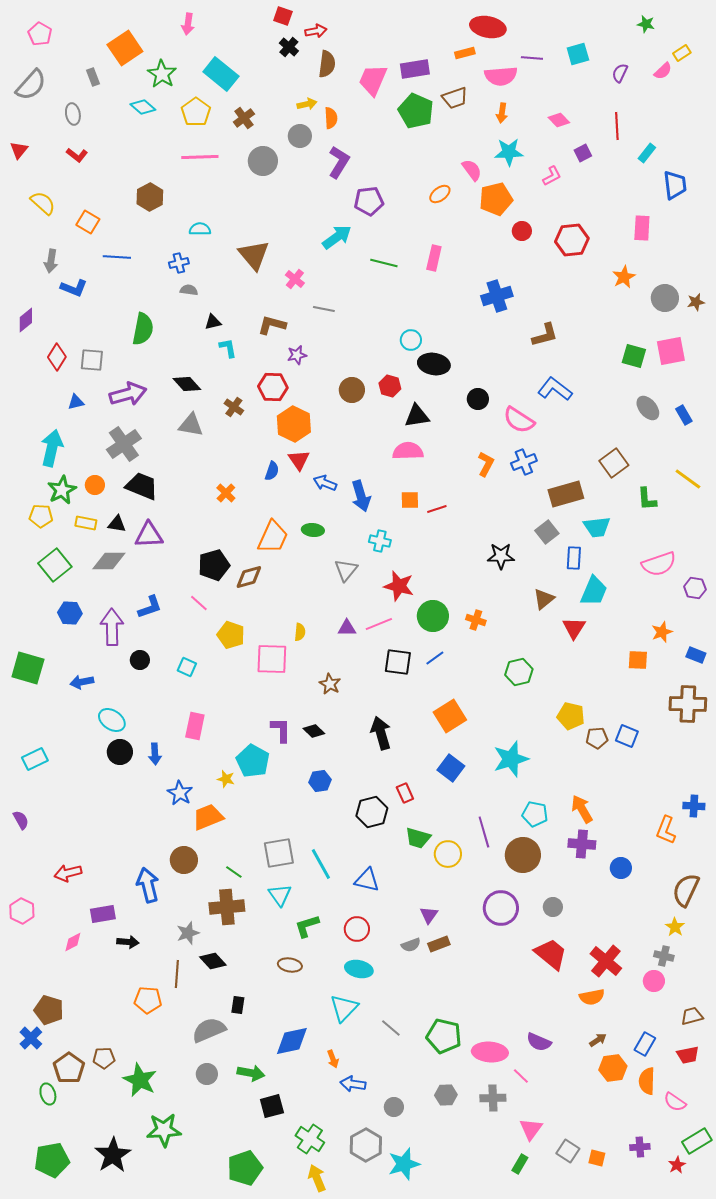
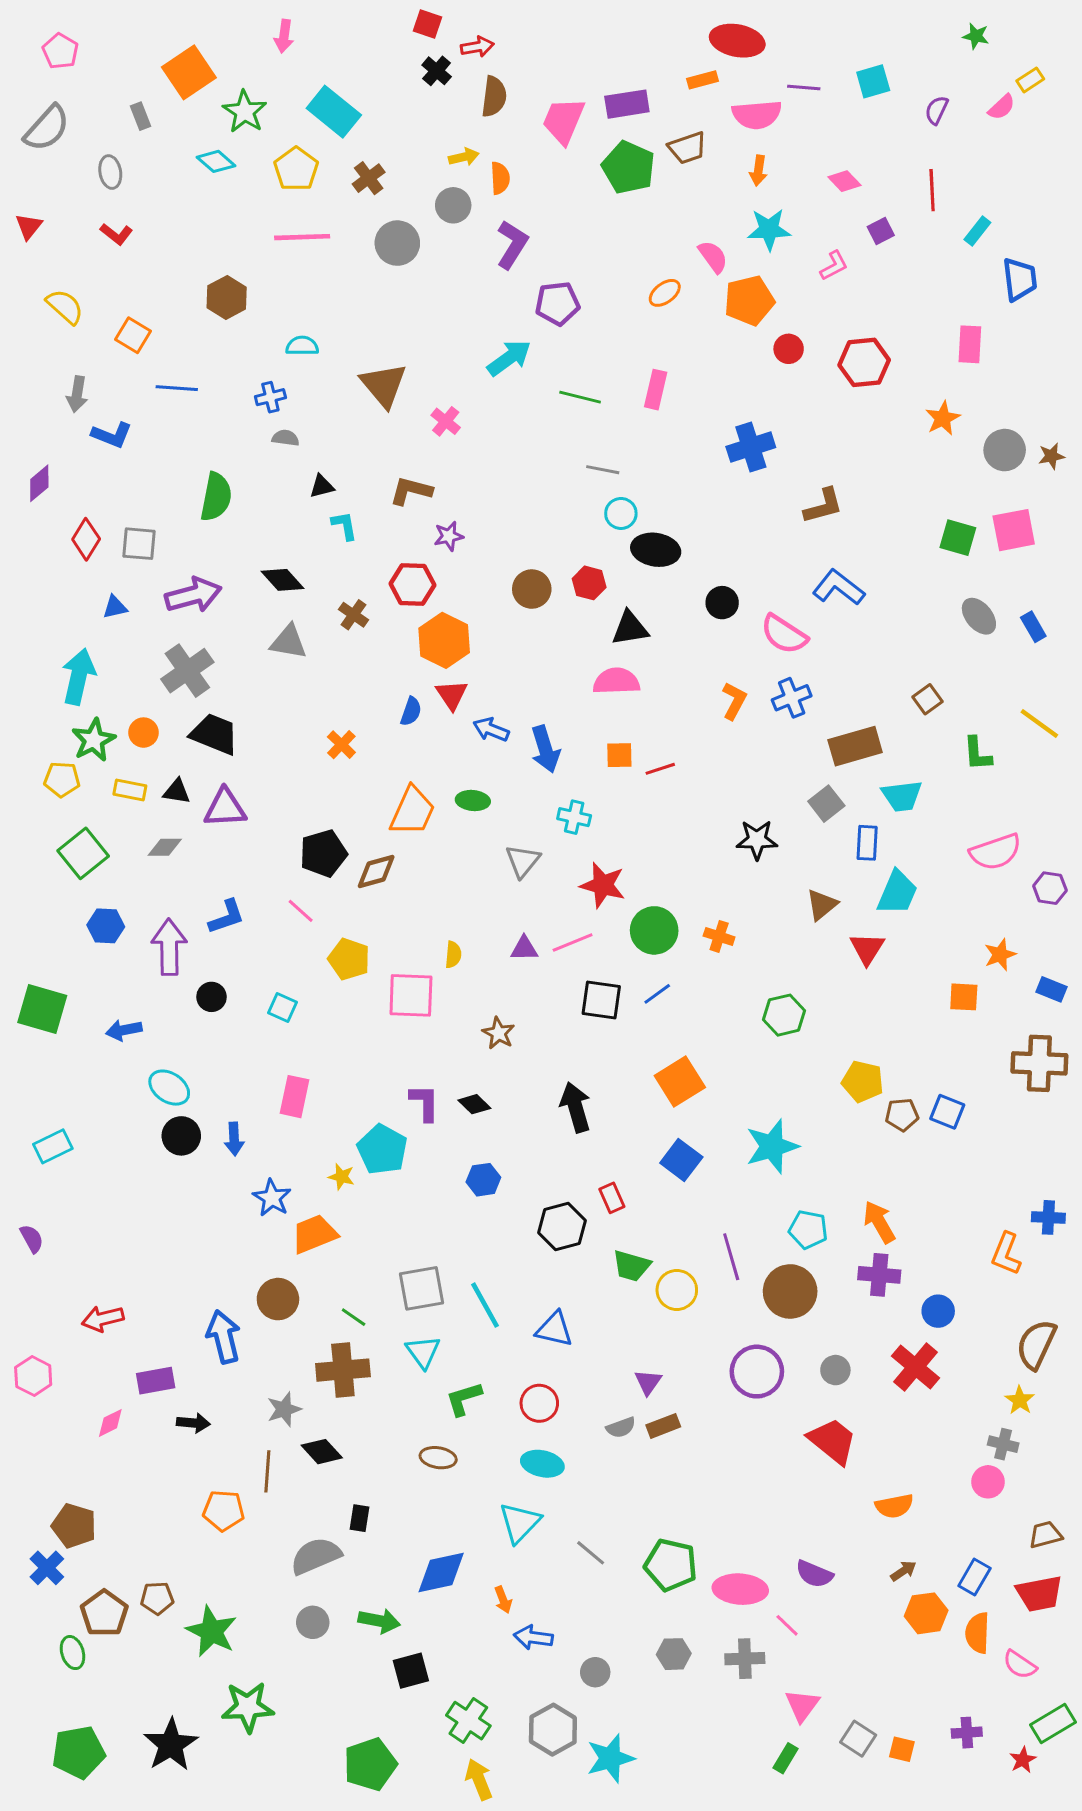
gray line: (324, 309) -> (603, 470), moved
brown square: (614, 463) -> (928, 699), size x0.7
gray diamond: (109, 561) -> (165, 847), size x0.7
red cross: (606, 961) -> (915, 1367), moved
red trapezoid: (688, 1055) -> (1039, 1594), size x1.4

